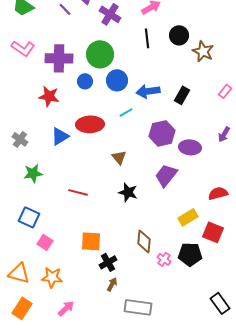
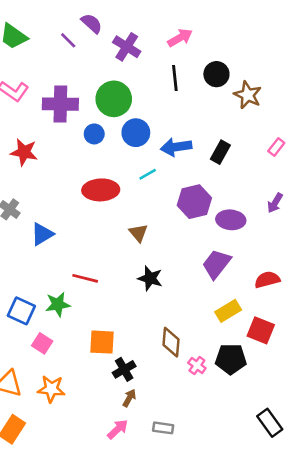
red star: (49, 96) -> (24, 152), moved
blue triangle: (60, 136) -> (42, 234), moved
green star: (33, 173) -> (58, 304), moved
purple trapezoid: (166, 175) -> (216, 264), moved
gray rectangle: (138, 307) -> (163, 428), size x0.6
pink arrow: (66, 308) -> (118, 429), moved

